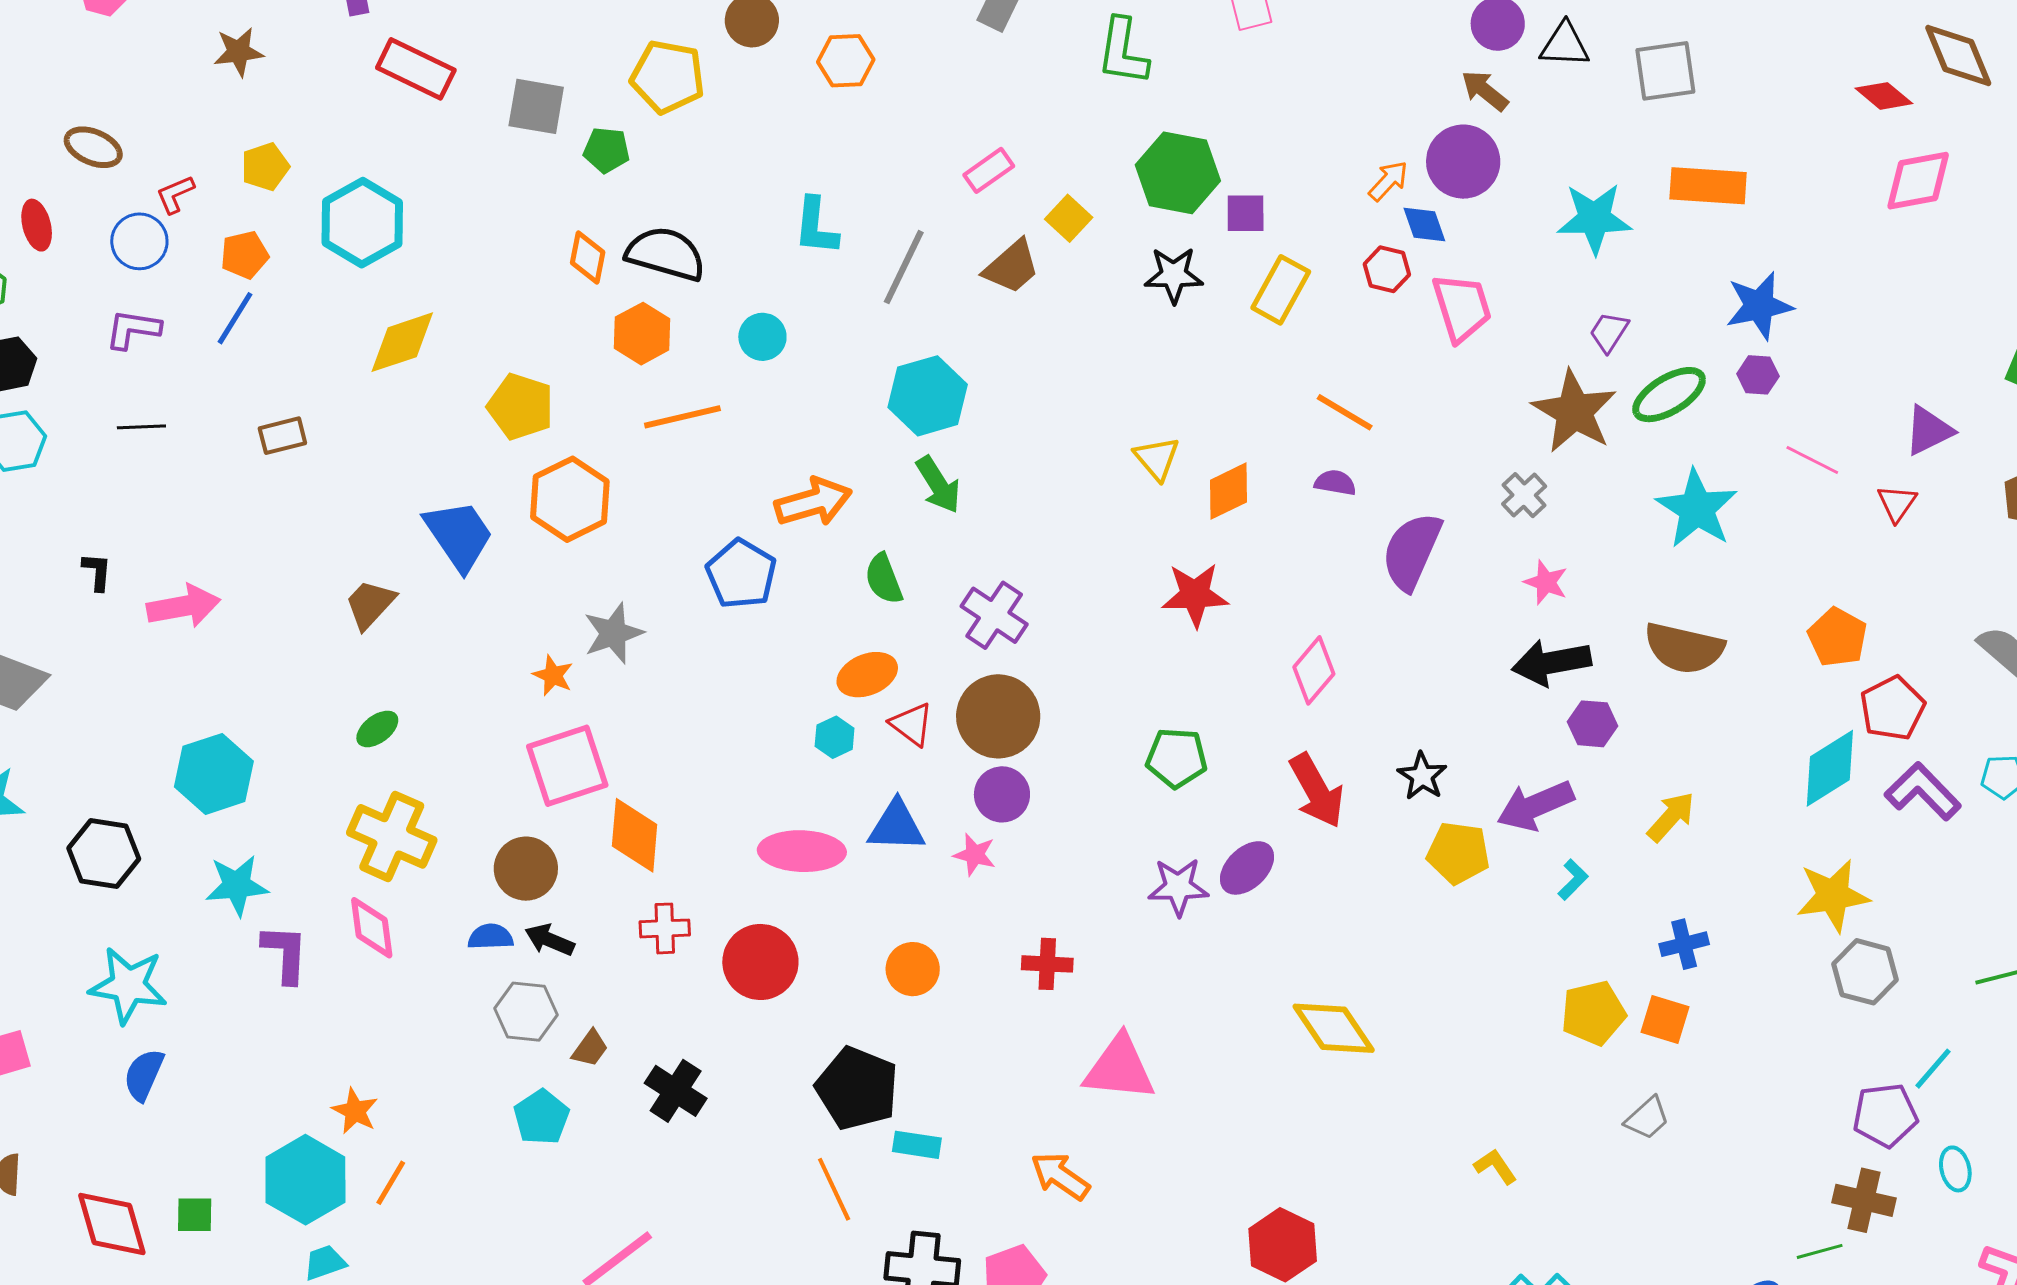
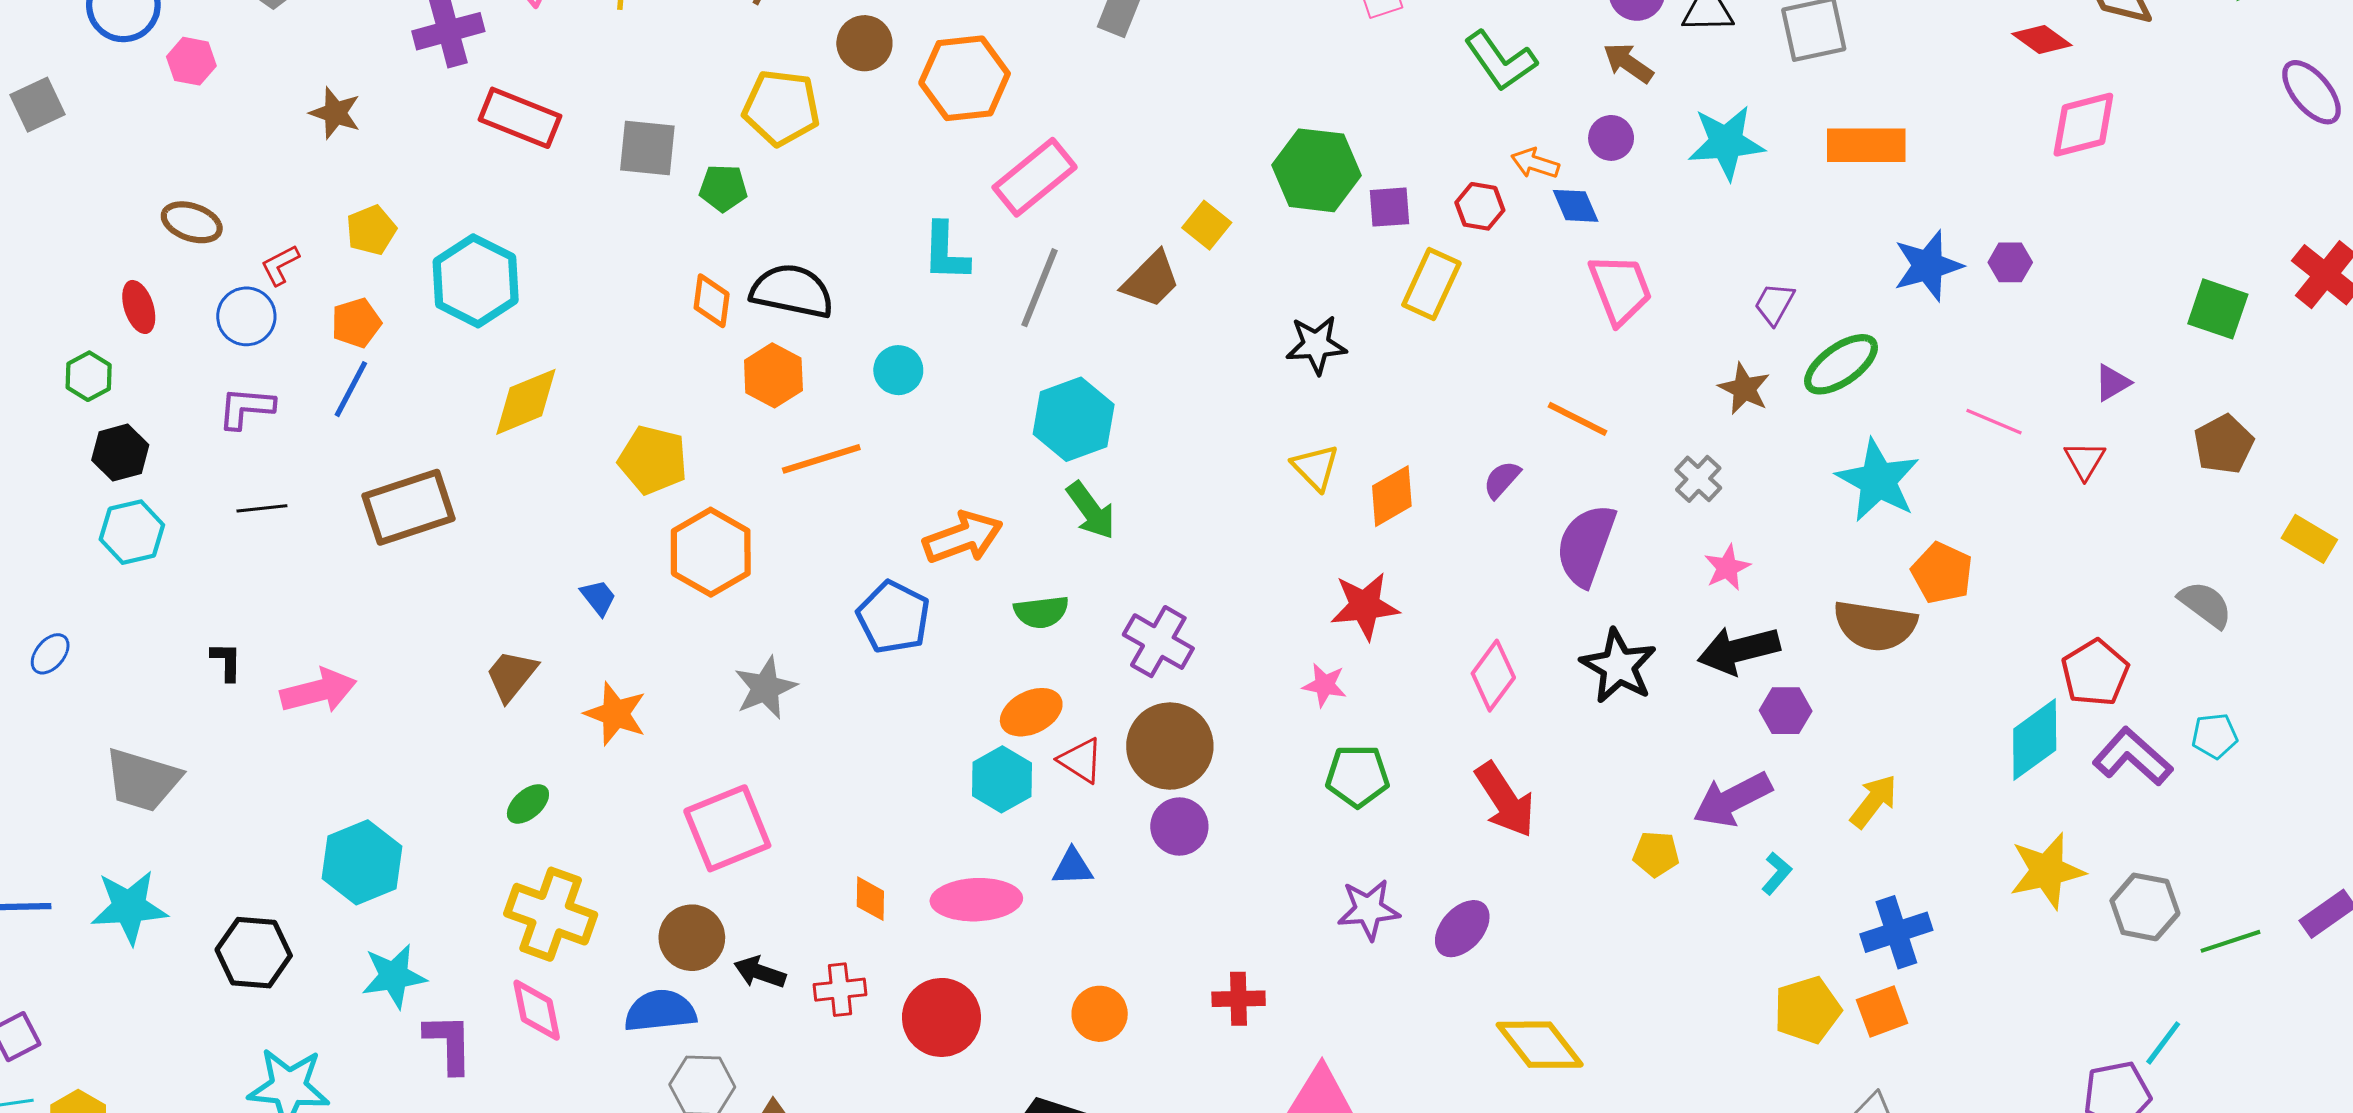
green L-shape: (1123, 51) -> (1501, 61), moved, turned -40
brown star: (239, 52) -> (335, 113), turned 30
orange hexagon: (846, 61) -> (965, 78), size x1.5
purple circle: (1463, 162) -> (1611, 138), size x0.6
pink rectangle: (989, 170) -> (1035, 177), moved, size x1.6
orange arrow: (1388, 181) -> (1535, 163), turned -111
cyan star: (1594, 218) -> (1726, 143), moved
red hexagon: (1387, 269) -> (1480, 206), moved
black star: (1174, 275) -> (1316, 345), moved
purple hexagon: (1758, 375) -> (2010, 262), moved
brown star: (1574, 411) -> (1744, 389), size x0.6
orange line: (1345, 412) -> (1578, 419), moved
purple triangle: (1929, 431) -> (2112, 383), size x0.7
brown rectangle: (282, 436) -> (408, 507), size x1.8
purple semicircle: (1335, 483) -> (1502, 480), turned -54
blue trapezoid: (459, 535) -> (598, 598), size x0.5
green semicircle: (884, 579) -> (1041, 612), turned -72
pink star: (1546, 582) -> (1727, 568), turned 30
orange pentagon: (1837, 637) -> (1942, 573), moved
orange star: (553, 675) -> (616, 714), moved, size x1.5
cyan hexagon: (835, 737) -> (1002, 779), size x1.5
black star: (1422, 776) -> (1618, 666), moved, size x1.5
blue triangle: (896, 826) -> (1072, 867), size x0.7
orange diamond: (635, 835) -> (870, 899), moved, size x0.6
yellow pentagon: (1458, 853) -> (1656, 854), size x0.7
pink star: (975, 855) -> (1325, 685), moved
purple ellipse: (1247, 868) -> (1462, 929), moved
blue semicircle: (491, 937) -> (660, 1011), size x1.5
black arrow: (550, 940) -> (760, 972), moved
blue cross: (1684, 944) -> (1896, 932), size x1.4
gray hexagon: (1865, 972) -> (2145, 907), moved
orange square: (1665, 1019) -> (1882, 1012), turned -33

